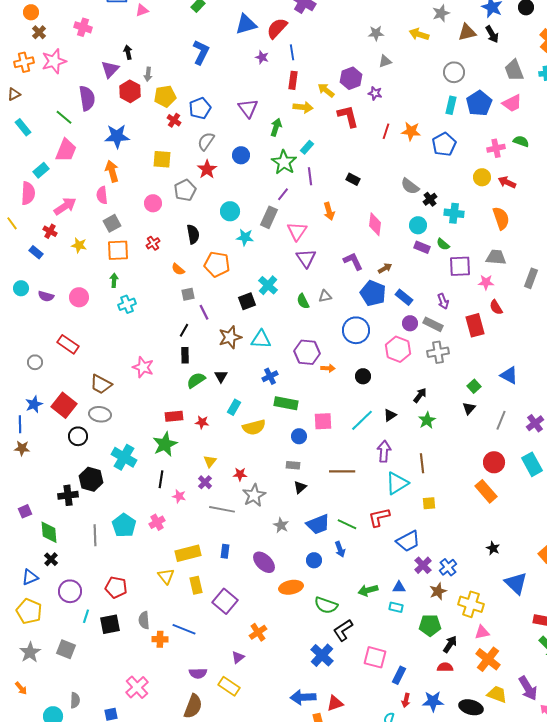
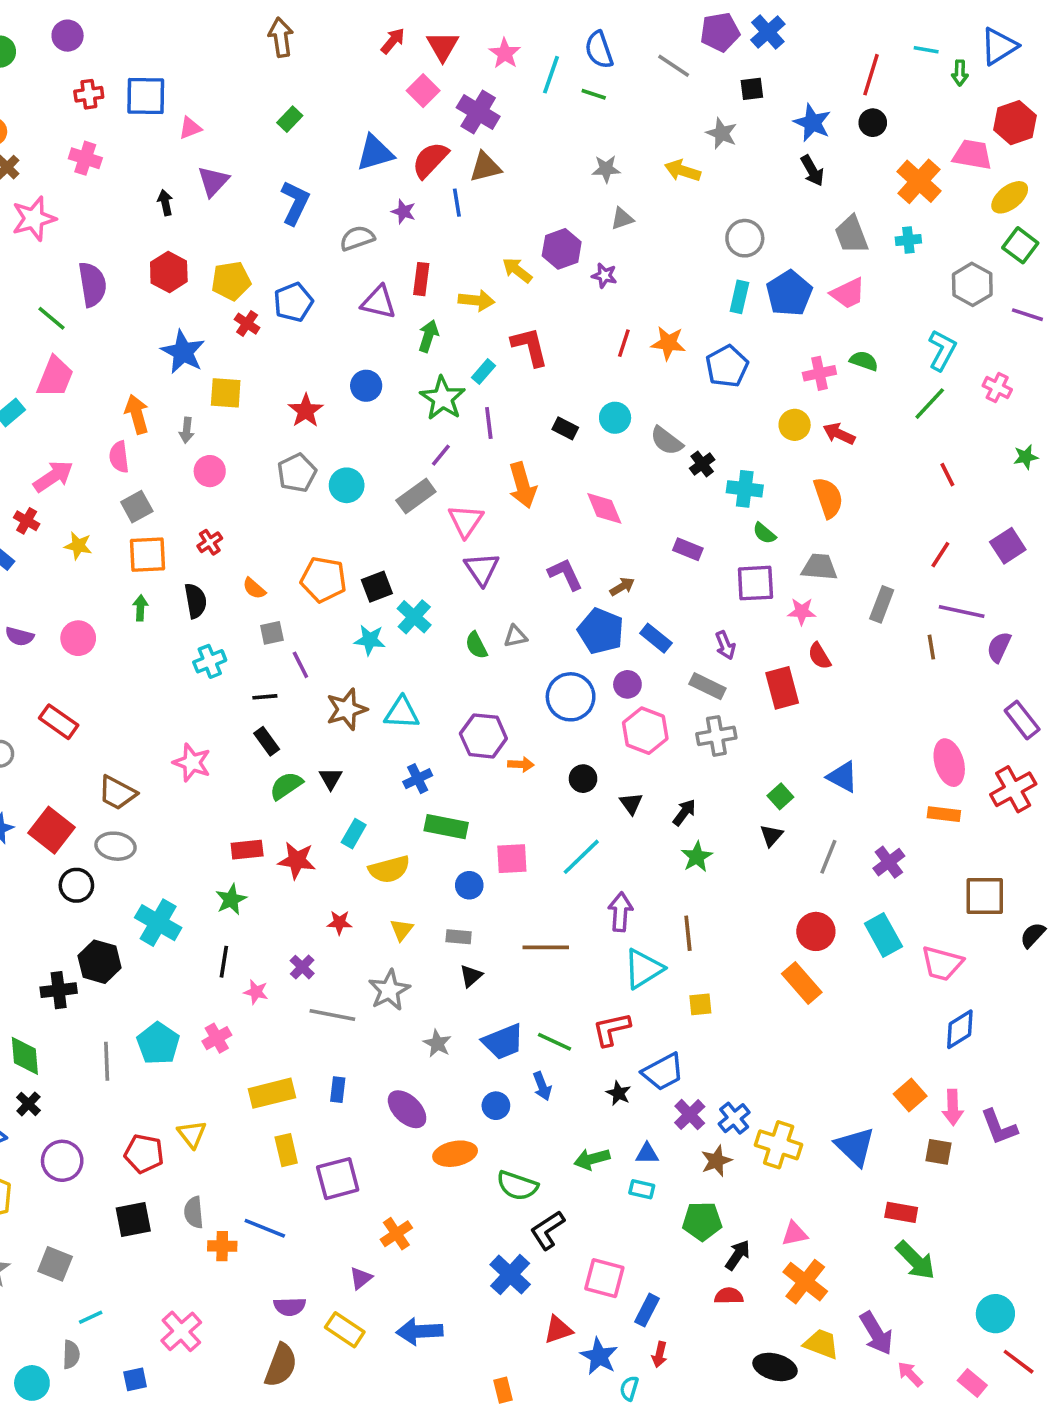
gray star: (441, 13) -> (722, 133), turned -30
brown triangle: (467, 32) -> (485, 167), moved
purple triangle: (110, 69) -> (213, 181), moved
gray arrow: (148, 74) -> (187, 430), moved
red rectangle: (293, 80) -> (421, 279), moved
purple triangle: (248, 108) -> (379, 302), turned -40
red L-shape: (348, 116) -> (530, 347), moved
blue star: (117, 136) -> (183, 352), moved, turned 30
gray semicircle: (206, 141) -> (357, 238), moved, turned 36
gray pentagon: (185, 190) -> (297, 473), moved
orange arrow: (329, 211) -> (523, 485), size x1.4
gray rectangle: (269, 217) -> (416, 496), turned 30
pink diamond: (375, 224) -> (604, 508), turned -30
cyan circle: (418, 225) -> (615, 418), moved
black semicircle: (193, 234) -> (196, 601), moved
cyan star: (245, 237) -> (370, 640), moved
green semicircle: (443, 244) -> (764, 533), moved
black square: (247, 301) -> (377, 587), moved
cyan cross: (127, 304) -> (210, 661), moved
purple circle: (410, 323) -> (627, 684), moved
black line: (184, 330) -> (265, 697), turned 56
black rectangle: (185, 355) -> (267, 741), turned -35
black triangle: (390, 415) -> (631, 803), moved, turned -32
red star: (202, 422) -> (297, 860), size x1.5
green star: (165, 444) -> (231, 899), size x0.7
yellow triangle: (210, 461) -> (402, 930), moved
red star: (240, 474) -> (339, 923), moved
black star: (493, 548) -> (619, 1093), moved
yellow triangle: (166, 576) -> (192, 1134), moved
purple square: (225, 601) -> (338, 1179), turned 35
yellow cross: (471, 604) -> (779, 1145), moved
cyan line: (86, 616) -> (91, 1317), moved, turned 48
blue arrow: (303, 697) -> (419, 1331), moved
blue star: (433, 701) -> (599, 1356), moved, turned 30
red triangle: (335, 703) -> (558, 1330), moved

